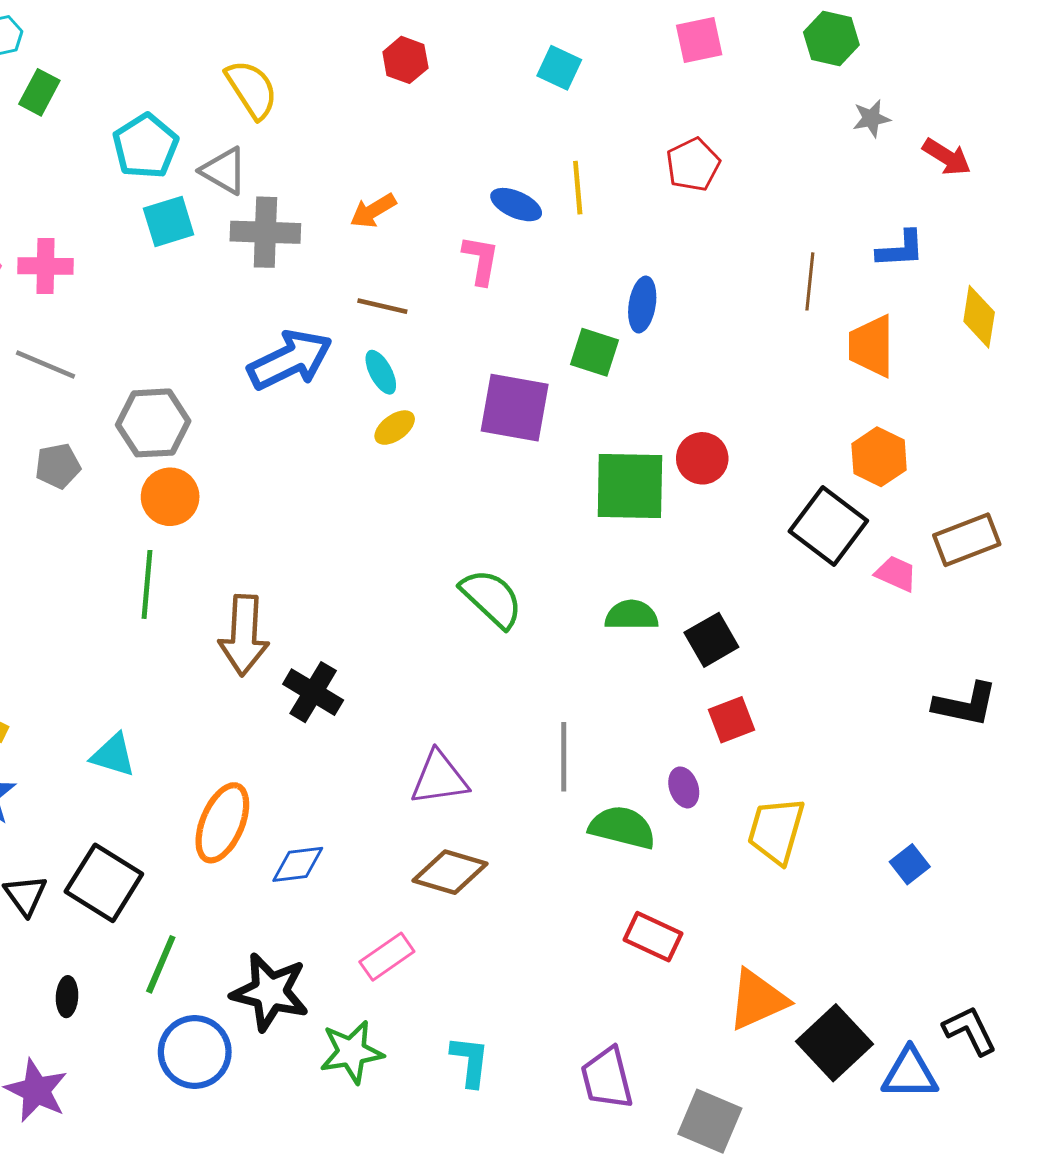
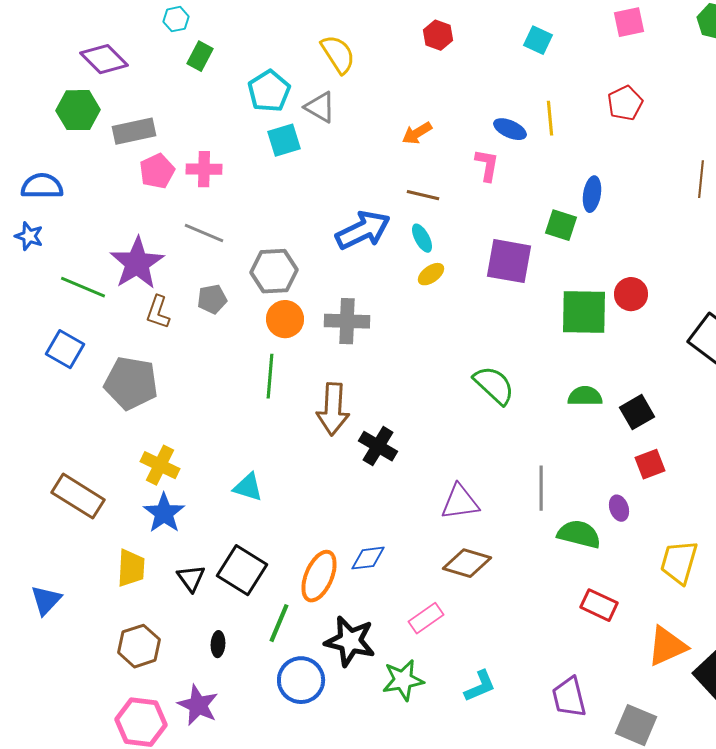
gray cross: (265, 232) -> (347, 321), moved
orange ellipse: (222, 823) -> (319, 576), moved
yellow trapezoid: (776, 831) -> (679, 562), moved
cyan L-shape: (470, 1061) -> (480, 686), turned 60

